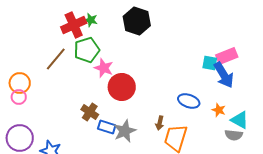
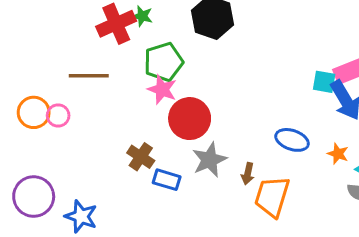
green pentagon: (87, 50) -> (164, 62), moved
brown line: (56, 59) -> (89, 76), turned 50
pink circle: (19, 97) -> (58, 115), moved
gray star: (125, 131) -> (209, 160), moved

